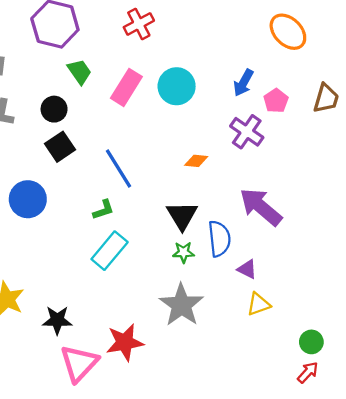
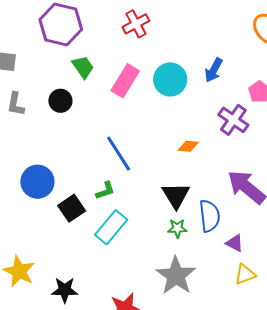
blue arrow: (243, 83) -> (214, 70), moved
black square: (60, 147) -> (72, 208), moved

